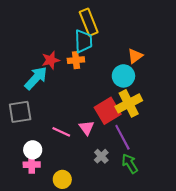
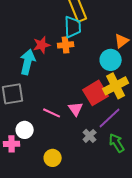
cyan arrow: (36, 78) -> (28, 62), turned -30
purple line: (122, 137) -> (110, 118), turned 75
pink cross: (32, 165) -> (12, 144), moved

